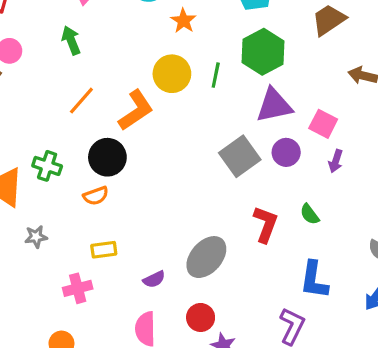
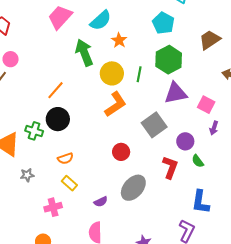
green arrow: (71, 40) -> (84, 53), moved, size x1.5
orange L-shape: (136, 110) -> (115, 104), moved
purple circle: (286, 152) -> (185, 141), moved
black circle: (107, 157) -> (58, 119), moved
orange semicircle: (96, 196) -> (65, 158), moved
yellow rectangle: (104, 250) -> (69, 183), turned 49
red circle: (201, 317) -> (121, 152), moved

